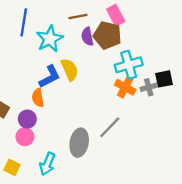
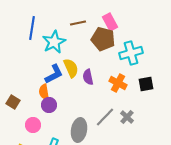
purple semicircle: (87, 37) -> (88, 77), moved
cyan cross: (129, 65) -> (131, 53), moved
black square: (164, 79) -> (146, 84), moved
gray cross: (149, 87) -> (127, 117), moved, turned -32
purple circle: (27, 119) -> (49, 105), moved

